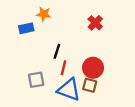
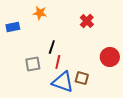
blue rectangle: (26, 28) -> (13, 27), moved
red circle: (93, 68) -> (110, 57), moved
gray square: (36, 80) -> (33, 64), moved

